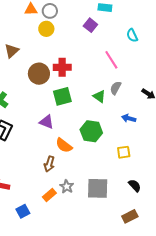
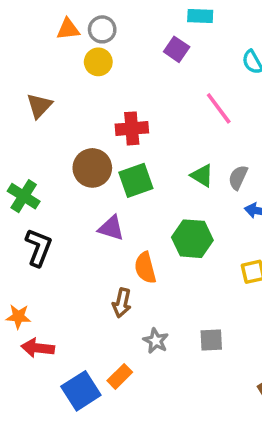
brown circle: (39, 74) -> (92, 168), moved
gray semicircle: (116, 88) -> (238, 177), moved
orange semicircle: (64, 145) -> (145, 268), turned 42
gray square: (98, 188) -> (211, 340), size x0.6
orange rectangle: (49, 195) -> (120, 376), moved
blue square: (23, 211) -> (81, 391), size x1.5

